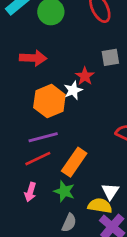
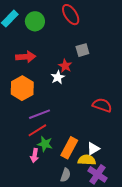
orange hexagon: (49, 101) -> (22, 88), moved
orange rectangle: (74, 162) -> (69, 148), moved
green star: (64, 191) -> (45, 144), moved
white triangle: (110, 191) -> (93, 149), turned 32

